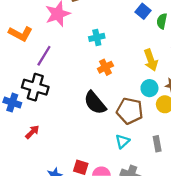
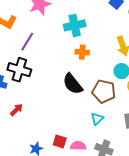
cyan cross: (97, 37) -> (75, 25), size x1.5
orange cross: (105, 67) -> (82, 52), turned 32

